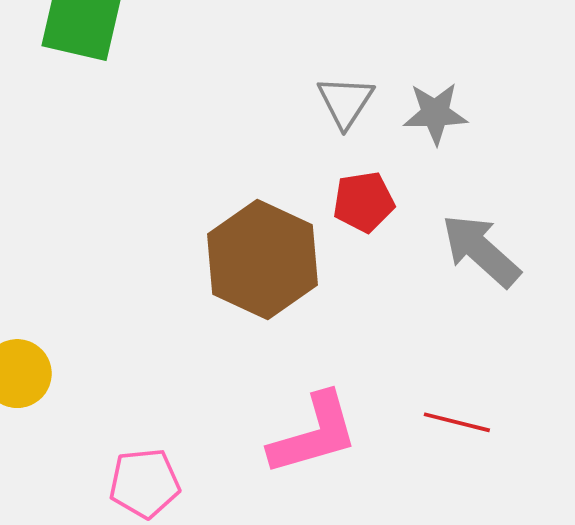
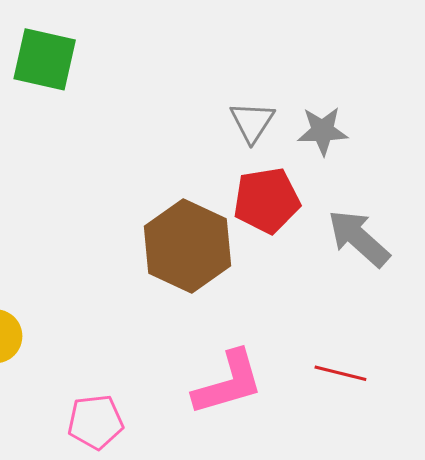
red pentagon: (364, 202) -> (267, 200), size x1.4

